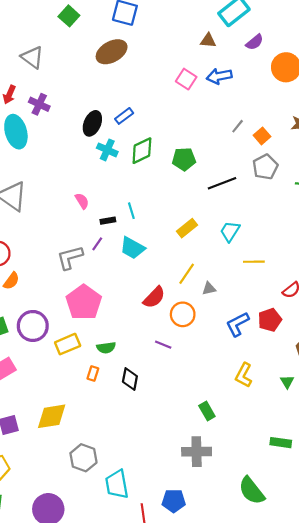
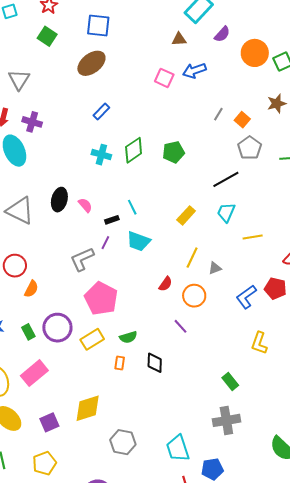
gray triangle: (32, 57) -> (19, 80), turned 35
blue rectangle: (124, 116) -> (101, 111), moved
black ellipse: (92, 123) -> (59, 200), moved
black line: (222, 183) -> (226, 179), moved
red semicircle: (154, 297) -> (165, 284), size x0.7
red pentagon: (270, 320) -> (275, 288), turned -30
purple line: (163, 345) -> (181, 326), turned 35
cyan trapezoid: (117, 484) -> (178, 448), moved

